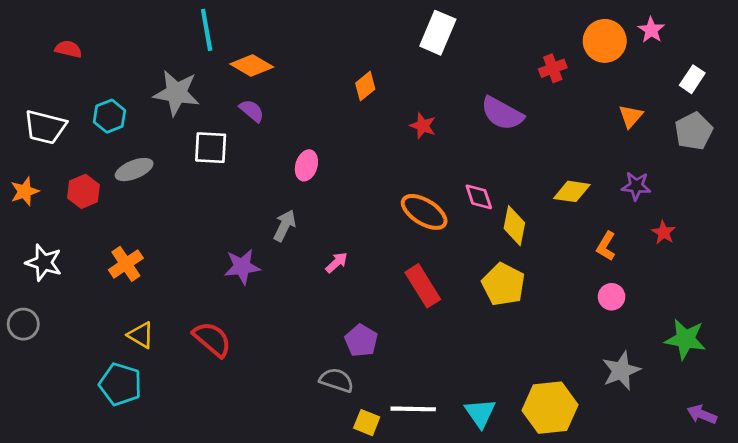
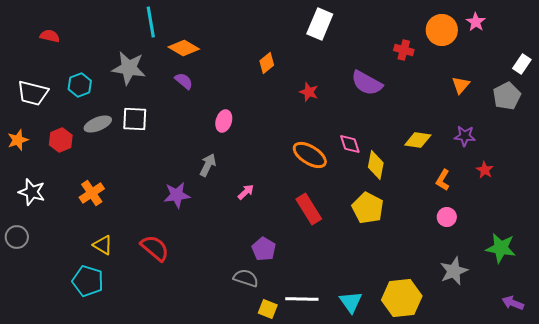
red cross: (553, 68) -> (404, 50), turned 36
white rectangle: (692, 79) -> (522, 64), moved
white square: (211, 148) -> (135, 119), moved

